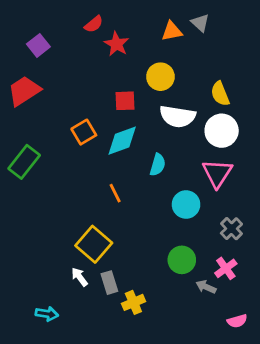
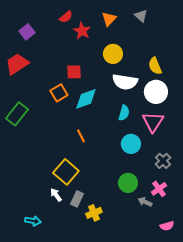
orange triangle: (172, 31) -> (109, 19), moved, turned -35
red square: (125, 101) -> (74, 72), moved
cyan semicircle: (158, 165) -> (124, 113), moved
gray rectangle: (109, 283) -> (77, 199), turned 42

